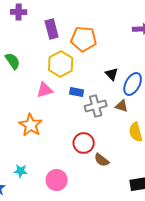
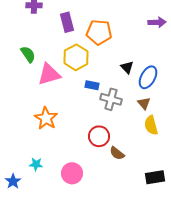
pink triangle: (45, 90) -> (49, 74), moved, size x1.4
gray cross: (96, 106) -> (111, 99), turned 30
brown triangle: (122, 106) -> (144, 103), moved, turned 32

